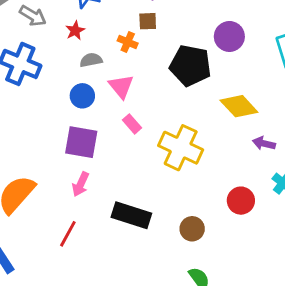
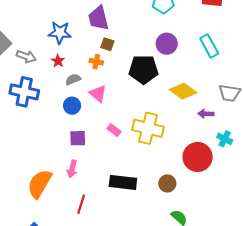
brown square: (148, 21) -> (107, 44), turned 32
pink rectangle: (132, 124) -> (114, 130), moved
purple square: (81, 142) -> (78, 138), size x0.7
pink arrow: (81, 184) -> (72, 169), moved
red circle: (241, 201) -> (198, 157), size x1.5

